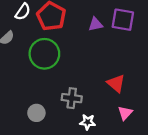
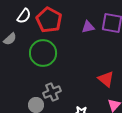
gray cross: (72, 98) -> (52, 92), moved, turned -30

